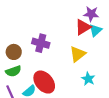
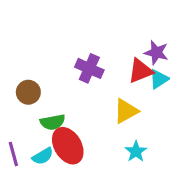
purple cross: (41, 43) -> (89, 68), moved
green semicircle: (13, 71) -> (53, 122), moved

